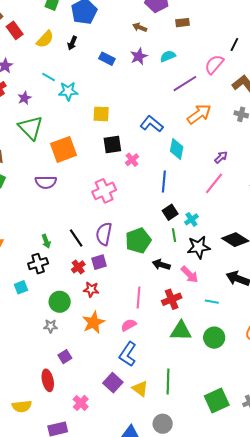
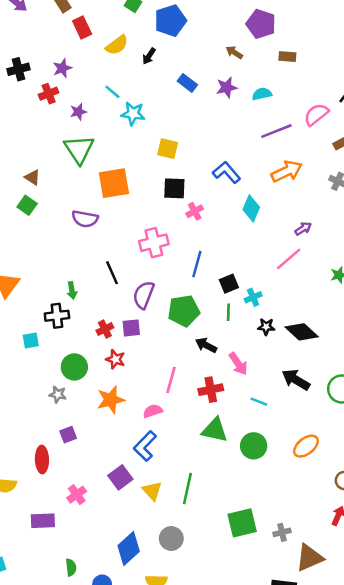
blue line: (164, 181) -> (197, 264), moved
black line: (76, 238) -> (112, 273), moved
black star: (199, 247) -> (266, 327), moved, size x0.6

